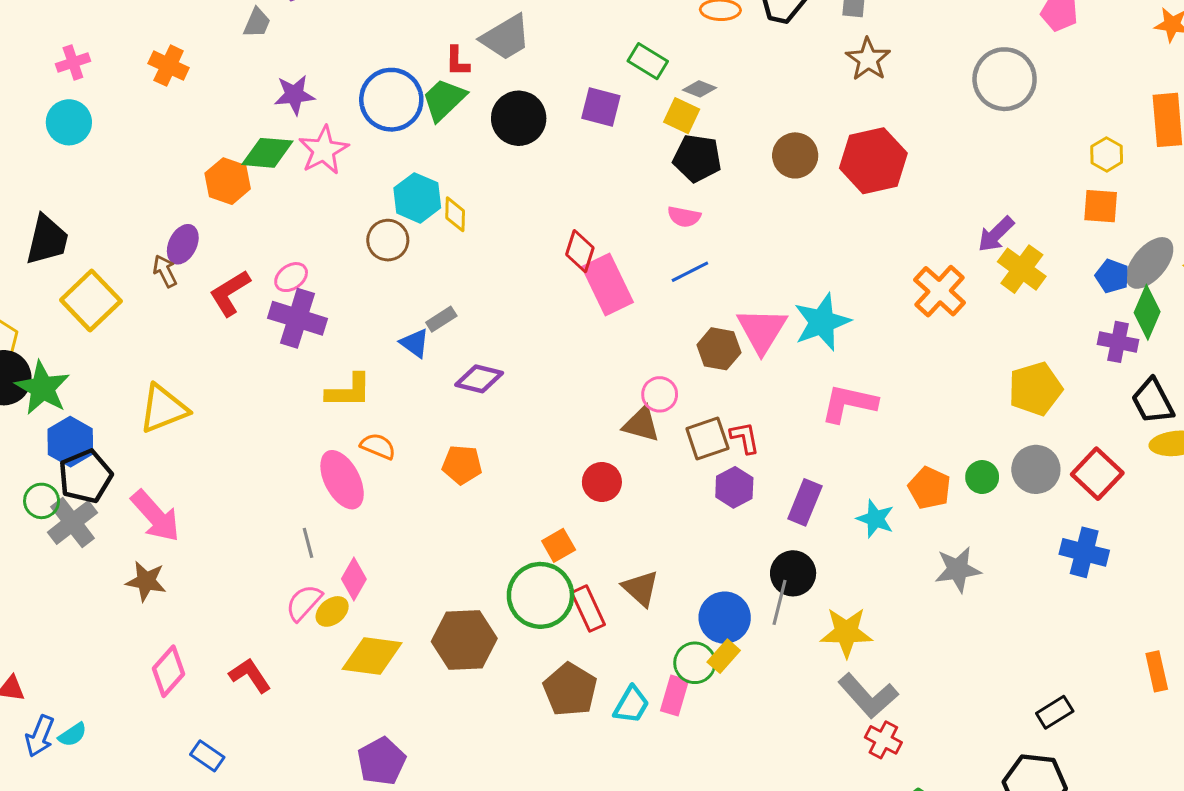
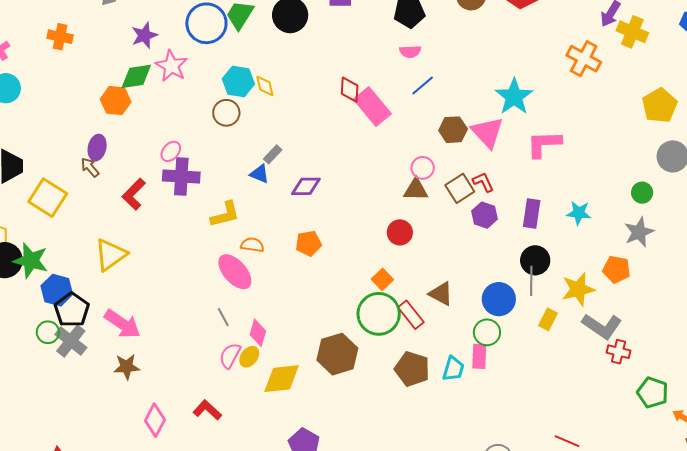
red L-shape: (230, 293) -> (134, 194), moved
pink triangle: (762, 330) -> (487, 132), moved
green circle: (982, 477) -> (642, 193), moved
orange pentagon: (929, 488) -> (616, 269), moved
yellow rectangle: (724, 656) -> (548, 319), moved

